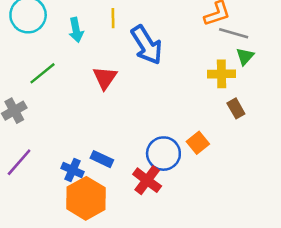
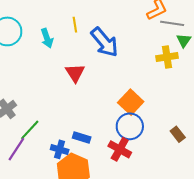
green line: (42, 73) -> (30, 130), moved
brown rectangle: (236, 108) -> (178, 134), moved
orange square: (198, 143) -> (131, 102), moved, size x1.4

